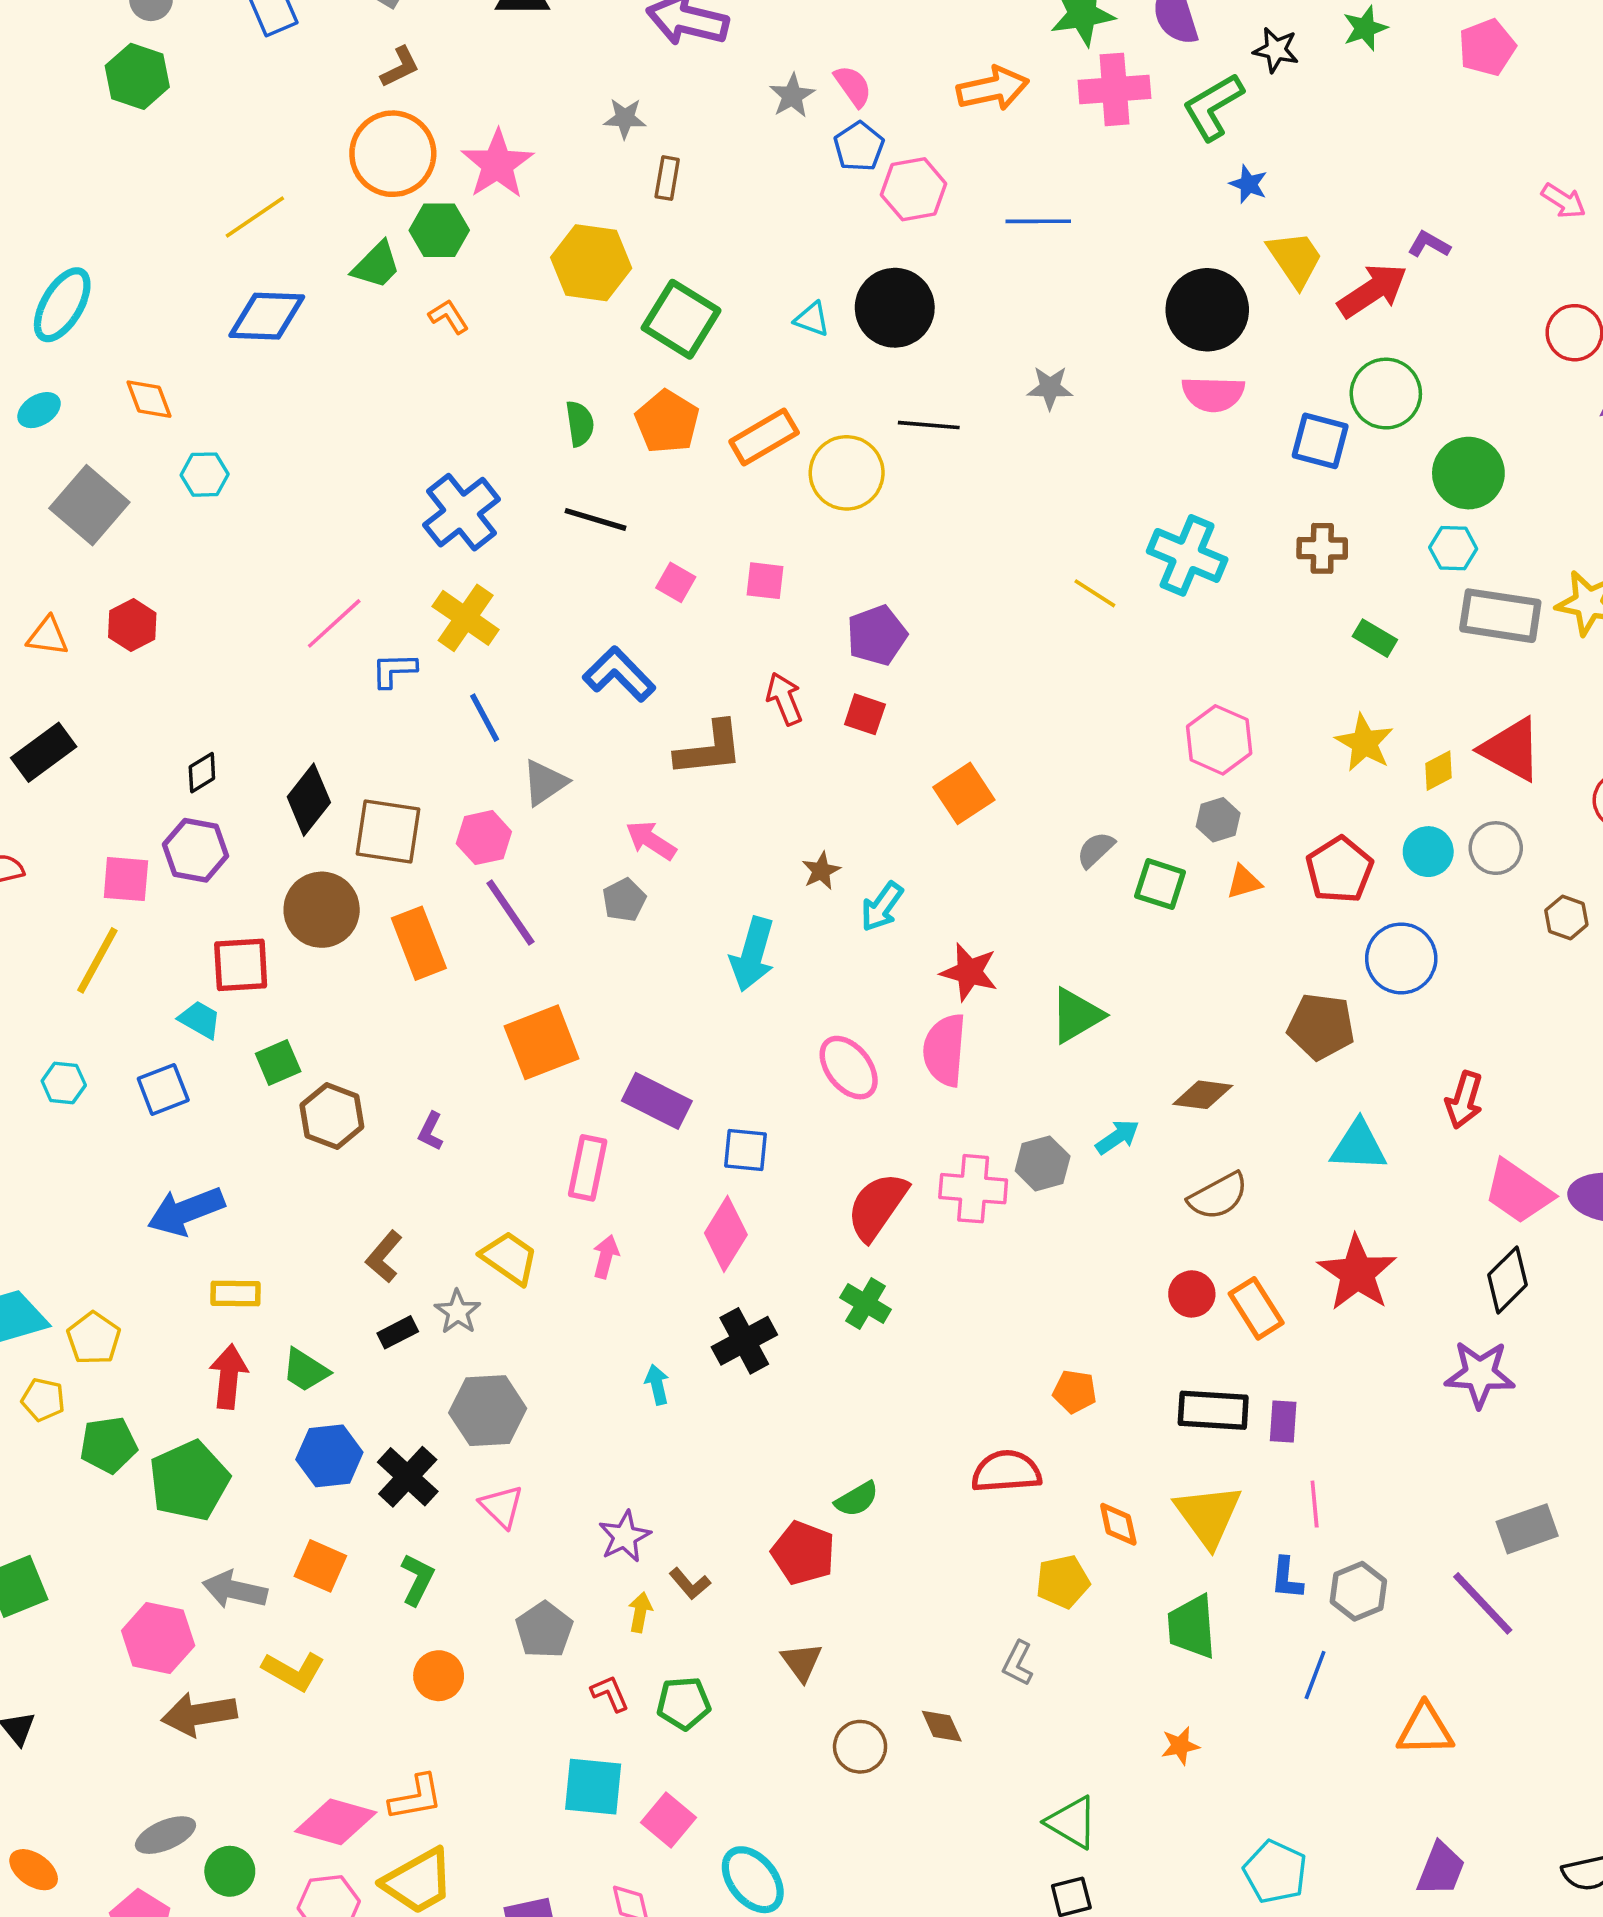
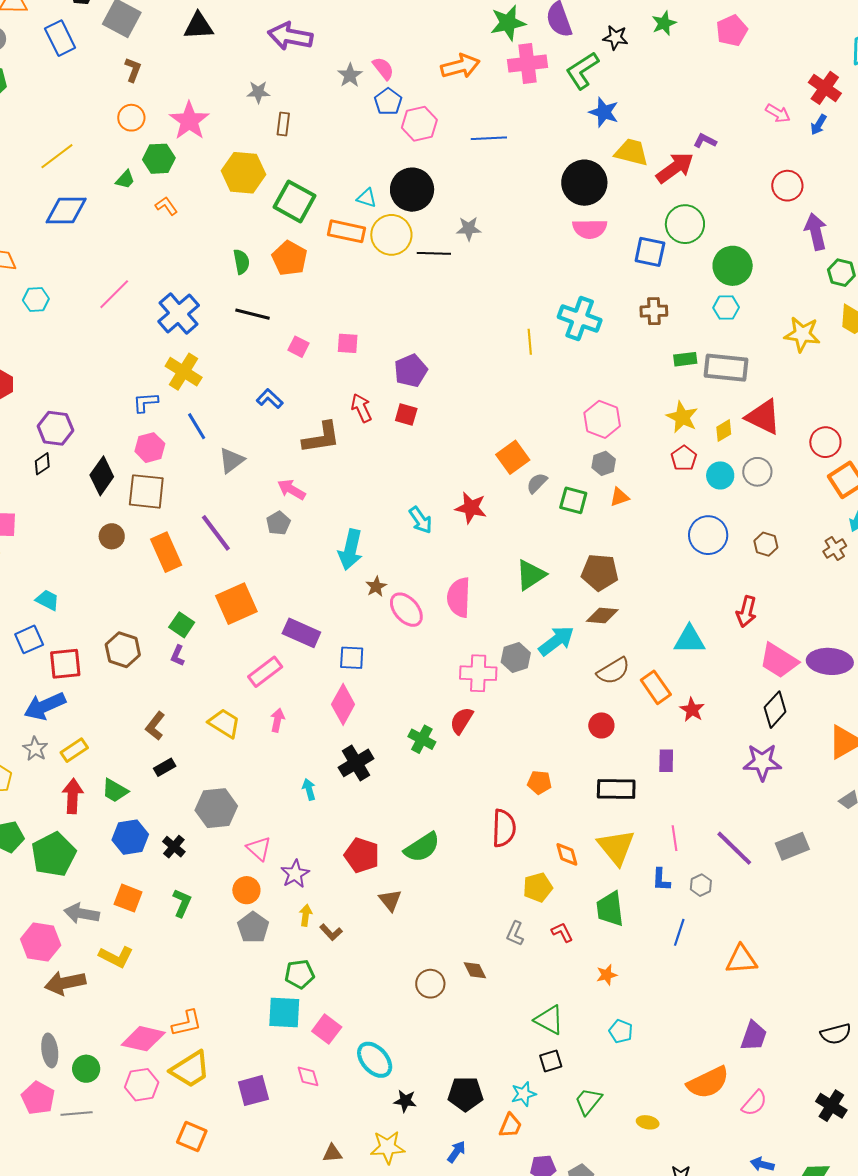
brown L-shape: (400, 67) -> (133, 70), turned -40
orange circle: (393, 154) -> (131, 118), size x0.6
blue star: (1249, 184) -> (604, 112), size x1.4
yellow trapezoid: (1295, 259) -> (631, 152), turned -39
green trapezoid: (376, 265) -> (125, 180), size x0.7
gray star: (1050, 388) -> (469, 229), moved
orange rectangle: (764, 437) -> (347, 231), moved, turned 45
yellow circle: (847, 473) -> (391, 235), moved
yellow line: (1095, 593) -> (530, 342), turned 55
gray rectangle: (1500, 616) -> (726, 368), moved
pink line: (334, 623) -> (114, 294), moved
green rectangle: (1375, 638) -> (685, 359), turned -35
blue L-shape: (619, 674) -> (270, 399), size x0.7
orange square: (964, 793) -> (513, 457), moved
pink hexagon: (484, 838) -> (150, 448), moved
purple hexagon: (196, 850) -> (55, 428), moved
red pentagon: (1339, 870) -> (684, 458), moved, size x0.7
brown star: (821, 871) -> (376, 587), moved
cyan arrow: (882, 907) -> (420, 520), turned -68
brown circle: (322, 910) -> (112, 536), size x0.6
brown hexagon: (1566, 917) -> (766, 544), moved
red square: (241, 965) -> (65, 664), moved
red star: (969, 972) -> (471, 508), moved
brown pentagon: (1321, 1026) -> (600, 572), moved
green square: (278, 1062) -> (182, 625), moved, turned -30
cyan arrow: (1117, 1137) -> (556, 641), size x1.5
pink rectangle: (588, 1168) -> (265, 672), turned 44
red semicircle: (877, 1206) -> (462, 721), moved, size x0.7
red star: (1357, 1273) -> (692, 710), size x0.6
yellow rectangle: (235, 1294) -> (74, 750), turned -32
orange rectangle: (1256, 1308) -> (656, 687), moved
gray star: (458, 1312) -> (35, 749), moved
purple rectangle: (1283, 1421) -> (666, 761), moved
red semicircle: (1006, 1471) -> (504, 828), turned 99
black cross: (408, 1477) -> (174, 847), size x0.7
green semicircle: (857, 1499) -> (422, 847), size x1.5
pink triangle: (502, 1506) -> (259, 849), moved
red pentagon: (803, 1553) -> (362, 855), moved
brown L-shape: (690, 1584) -> (331, 932), moved
gray hexagon: (1358, 1591) -> (701, 885), size x0.7
purple line: (1483, 1603) -> (734, 848), moved
brown triangle: (802, 1662) -> (390, 900), moved
orange circle: (439, 1676) -> (246, 890), moved
red L-shape: (610, 1693) -> (562, 932), moved
green pentagon: (684, 1703) -> (300, 974), moved
gray ellipse: (165, 1835) -> (50, 1050), turned -72
cyan pentagon: (1275, 1872) -> (621, 1031), moved, size x0.7

